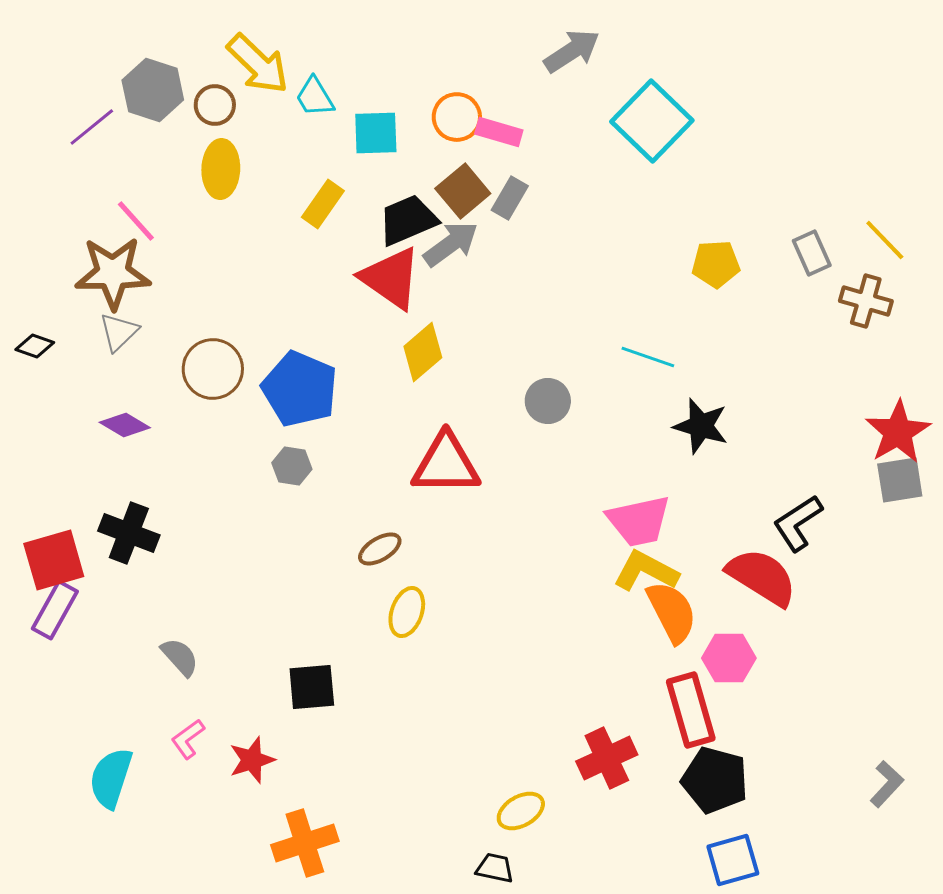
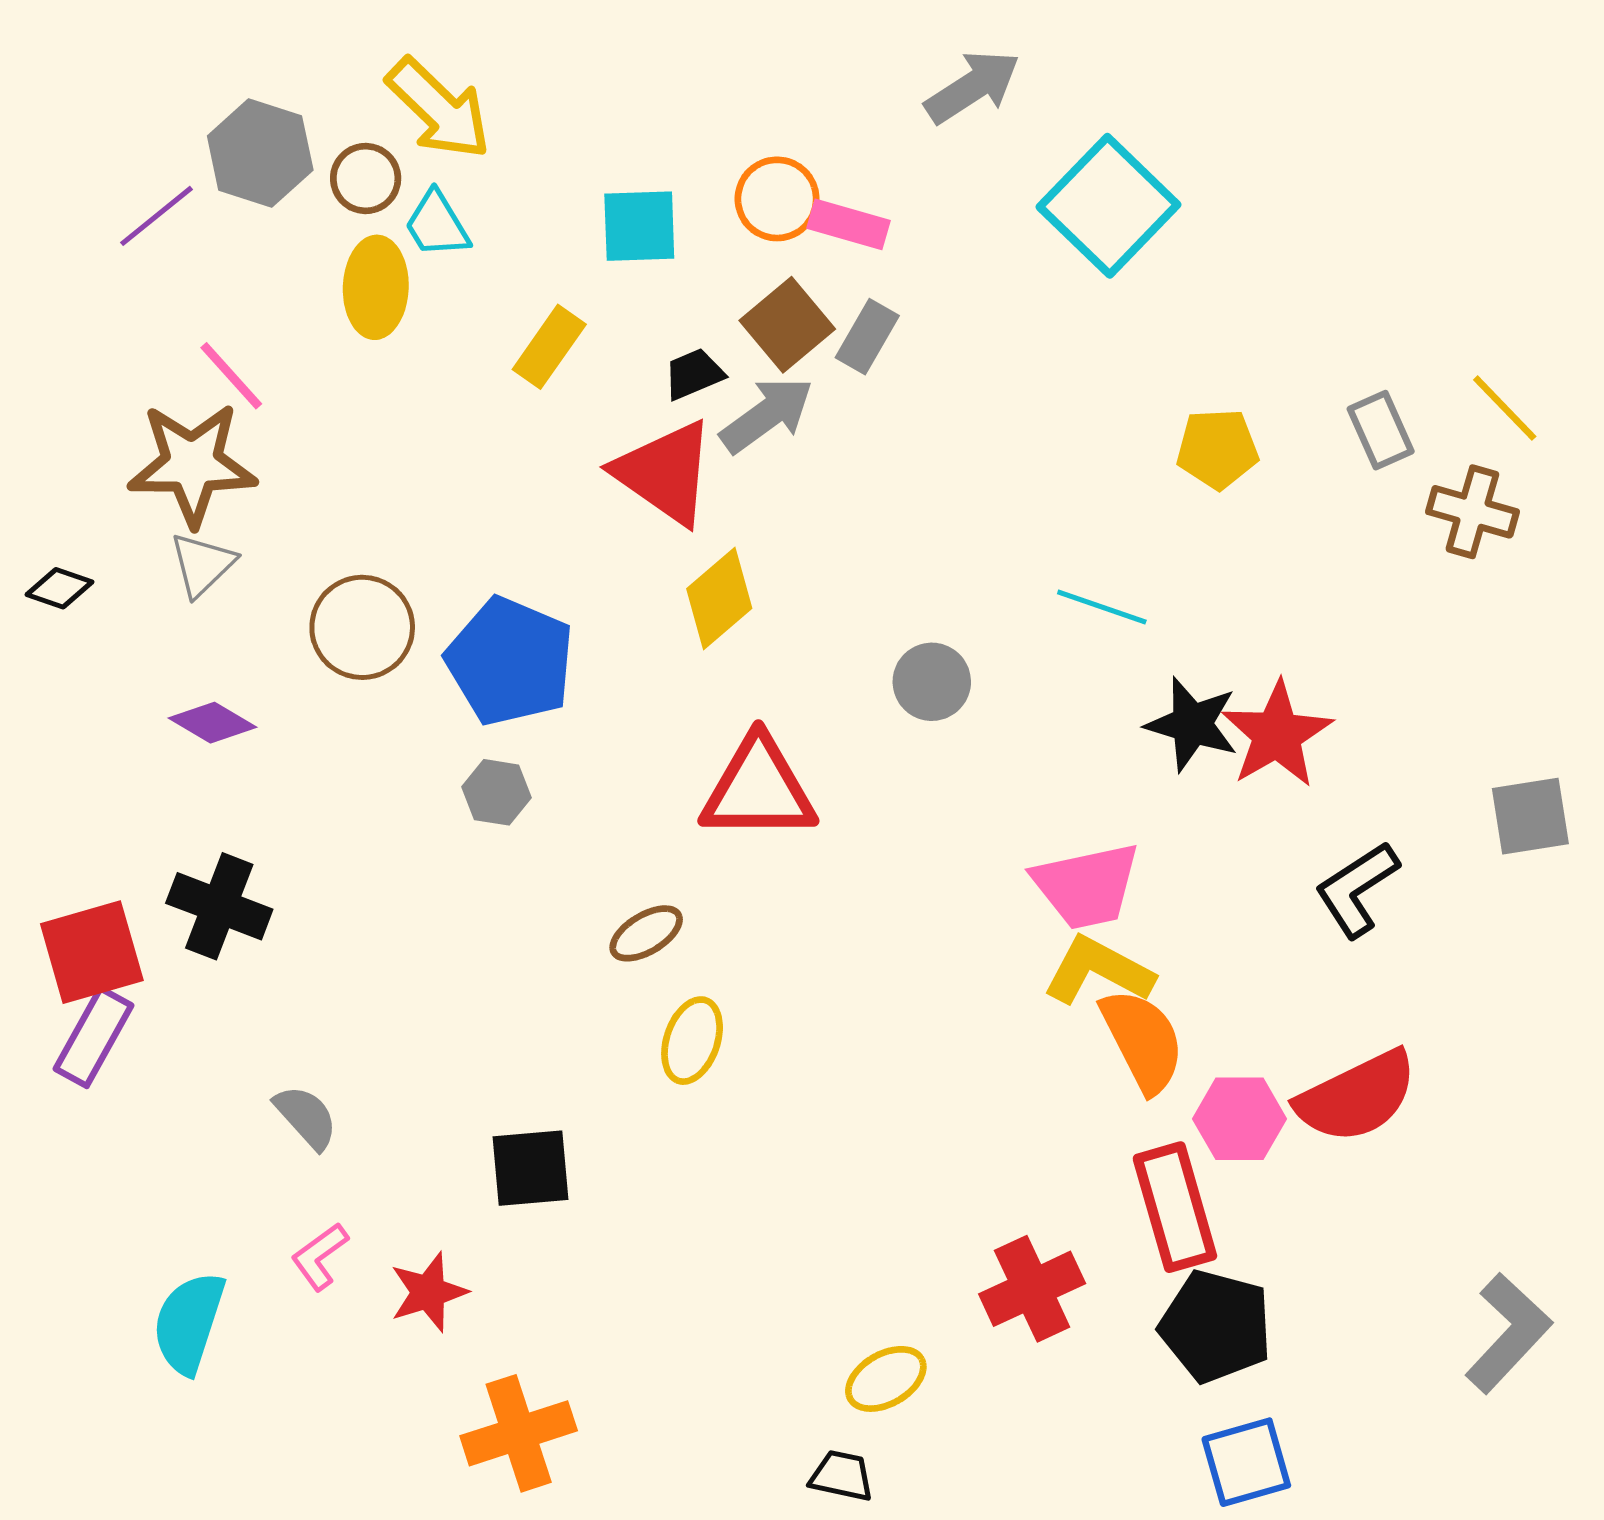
cyan trapezoid: (315, 97) -> (437, 224), moved
black trapezoid: (408, 220) -> (694, 374), size x0.6
red star: (898, 432) -> (1277, 734), moved
red semicircle: (762, 577) -> (1357, 1097), moved, turned 122
gray L-shape: (887, 784) -> (1508, 1333), size x1.5

